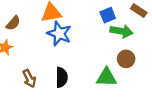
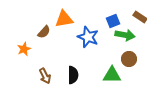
brown semicircle: (13, 23) -> (44, 32), moved
blue star: (59, 34) -> (88, 37), moved

